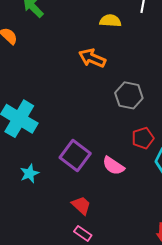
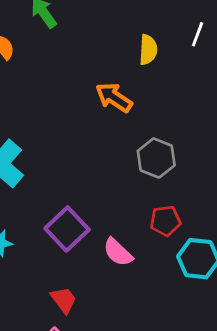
yellow semicircle: (110, 21) -> (148, 50), turned 80

